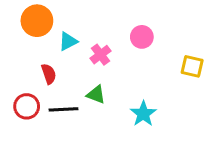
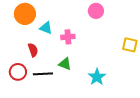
pink circle: (142, 37) -> (96, 11), moved
cyan triangle: (68, 41) -> (46, 28), turned 48
pink cross: (100, 55) -> (68, 37), turned 32

